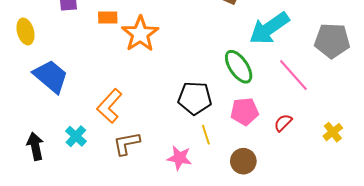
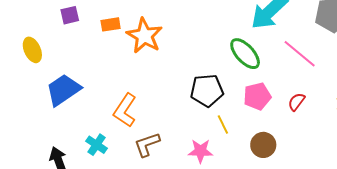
blue trapezoid: (51, 76) -> (63, 90), turned -66

